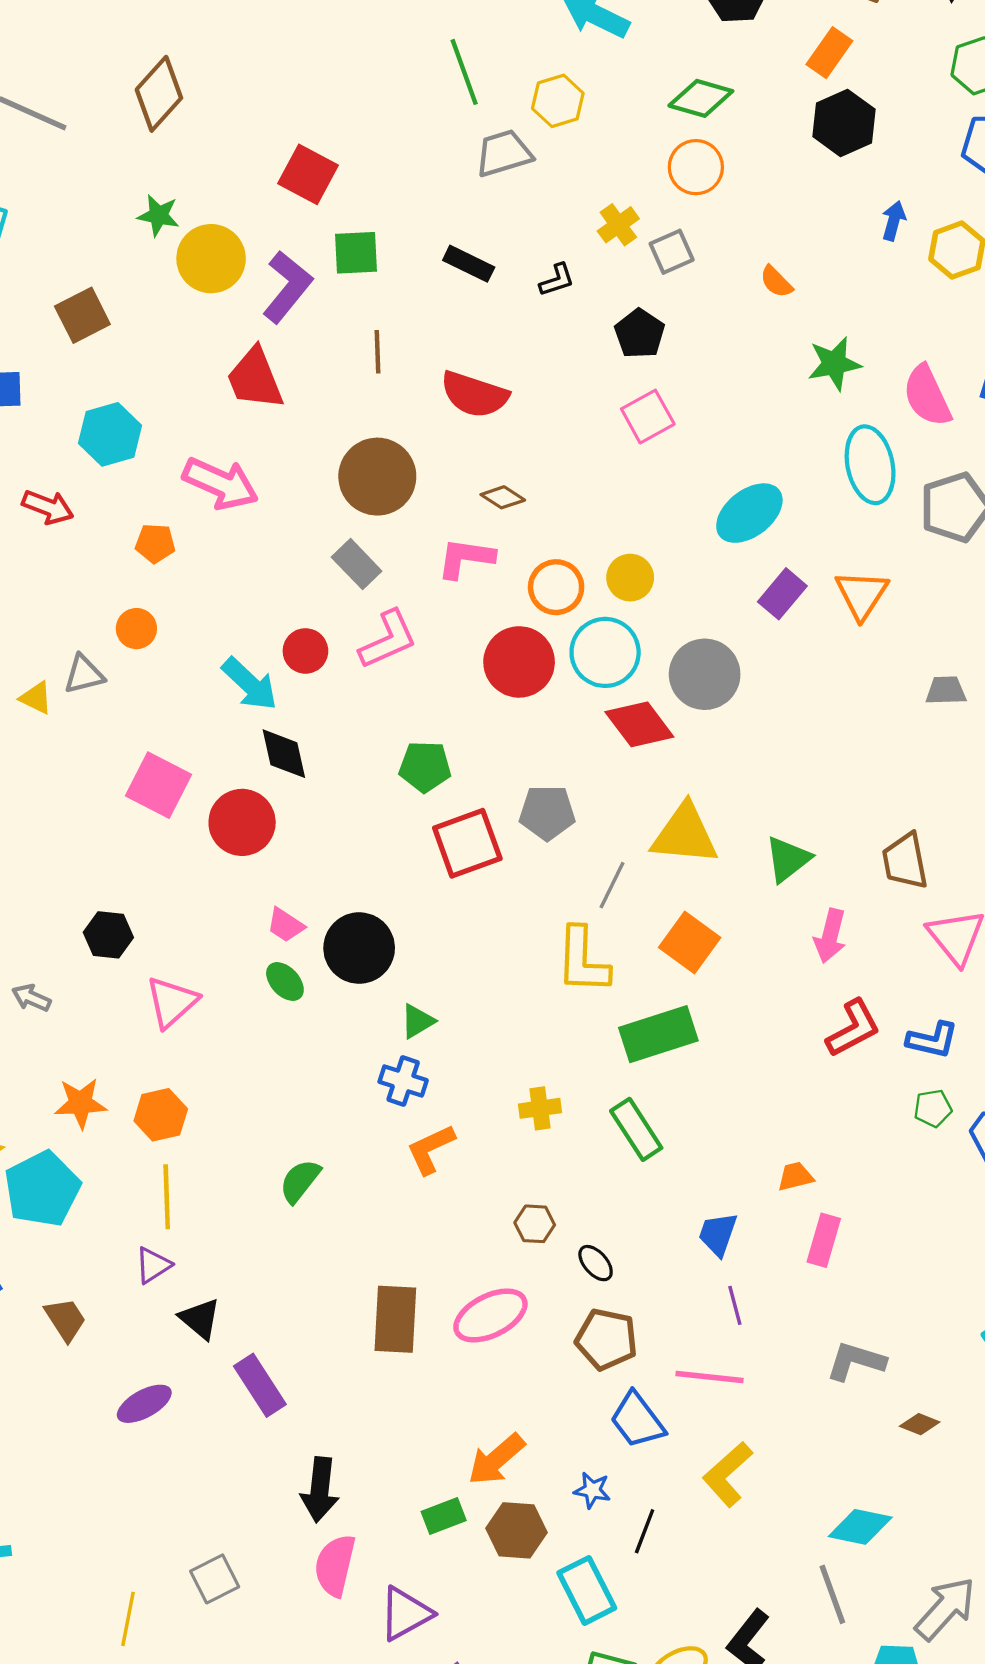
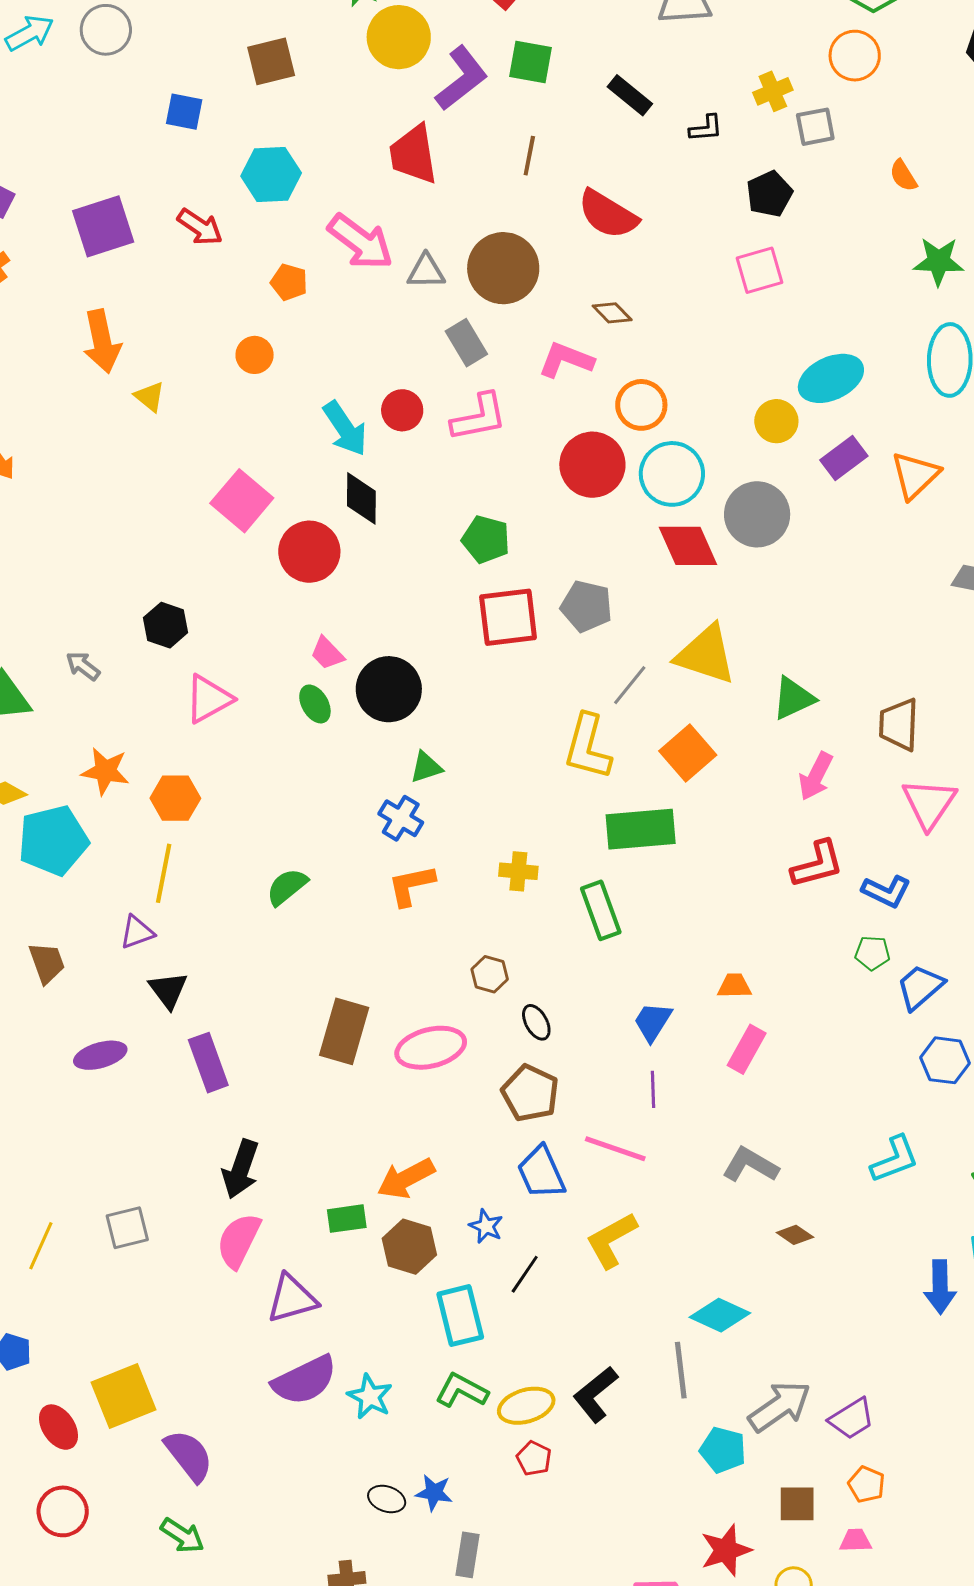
yellow circle: (630, 578) -> (776, 421), moved
gray triangle: (84, 674) -> (426, 271), moved

